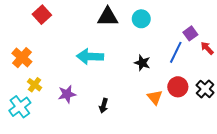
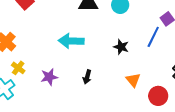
red circle: (178, 87) -> (158, 96), moved
black arrow: (104, 106) -> (87, 77), moved

